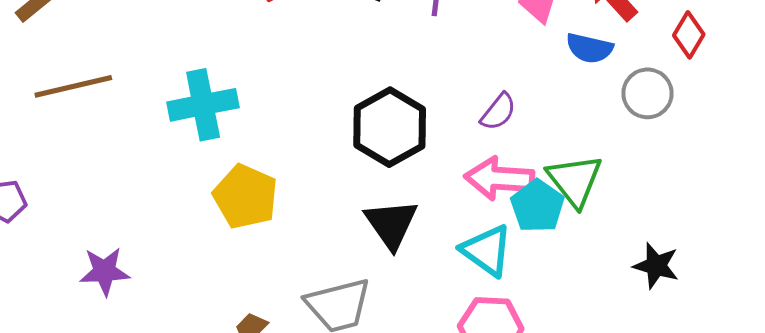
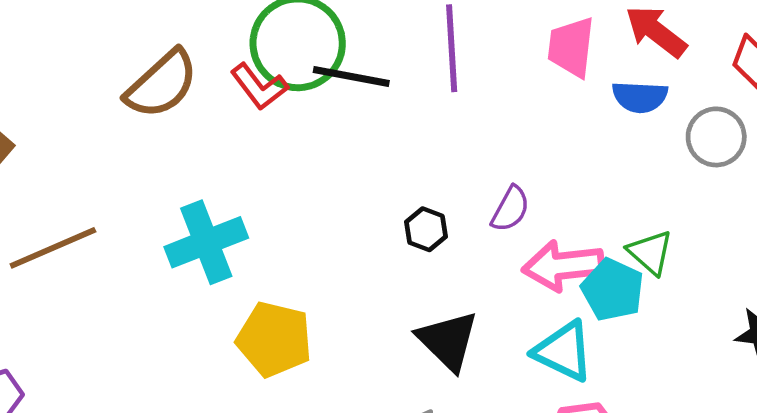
purple semicircle: (498, 112) -> (510, 209), moved
black hexagon: (390, 127) -> (426, 229), size x0.5
green triangle: (575, 180) -> (650, 252), size x0.7

